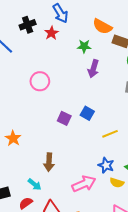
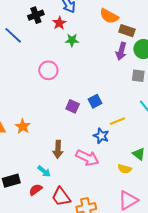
green star: (84, 46) -> (72, 40), moved
purple arrow: (93, 69) -> (121, 51), moved
blue square: (87, 113) -> (95, 101), turned 32
blue star: (106, 165) -> (101, 136), moved
pink arrow: (84, 184) -> (87, 158), moved, turned 50

